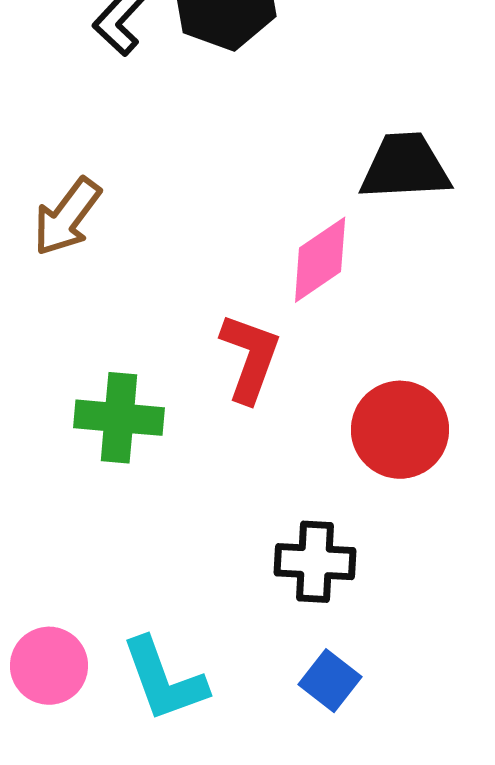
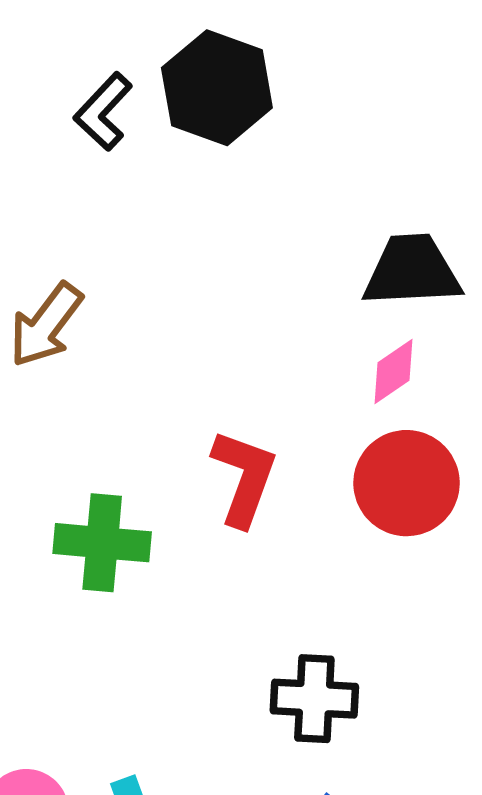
pink diamond: (320, 260) -> (394, 372), moved, size x0.7
red circle: (400, 430) -> (407, 483), moved

